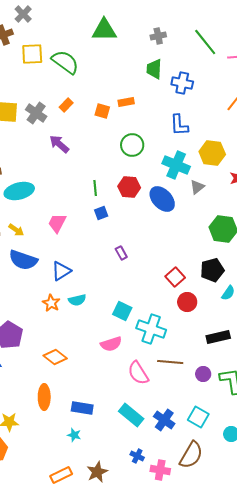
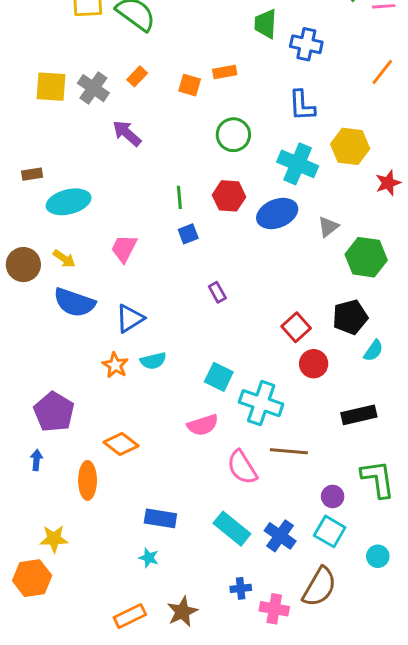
gray triangle: (197, 187) -> (328, 227), moved
blue ellipse: (162, 199) -> (277, 213), turned -68
purple circle: (203, 374) -> (333, 496), moved
orange ellipse: (44, 397) -> (88, 480), moved
blue cross: (137, 456) -> (241, 588), turned -32

